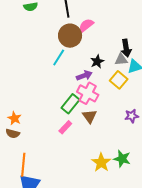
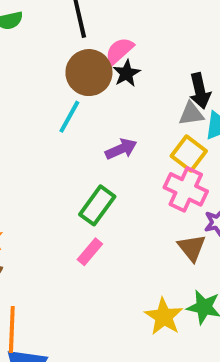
black star: (97, 61) -> (127, 73), moved
pink cross: (88, 93) -> (186, 189), moved
brown triangle: (90, 116) -> (192, 248), moved

